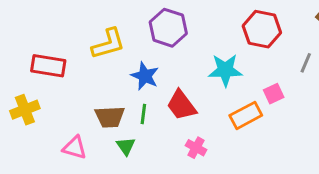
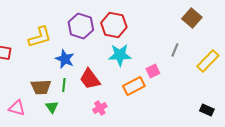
red hexagon: (262, 29) -> (114, 25), moved
pink cross: (196, 148) -> (100, 108), turned 32

